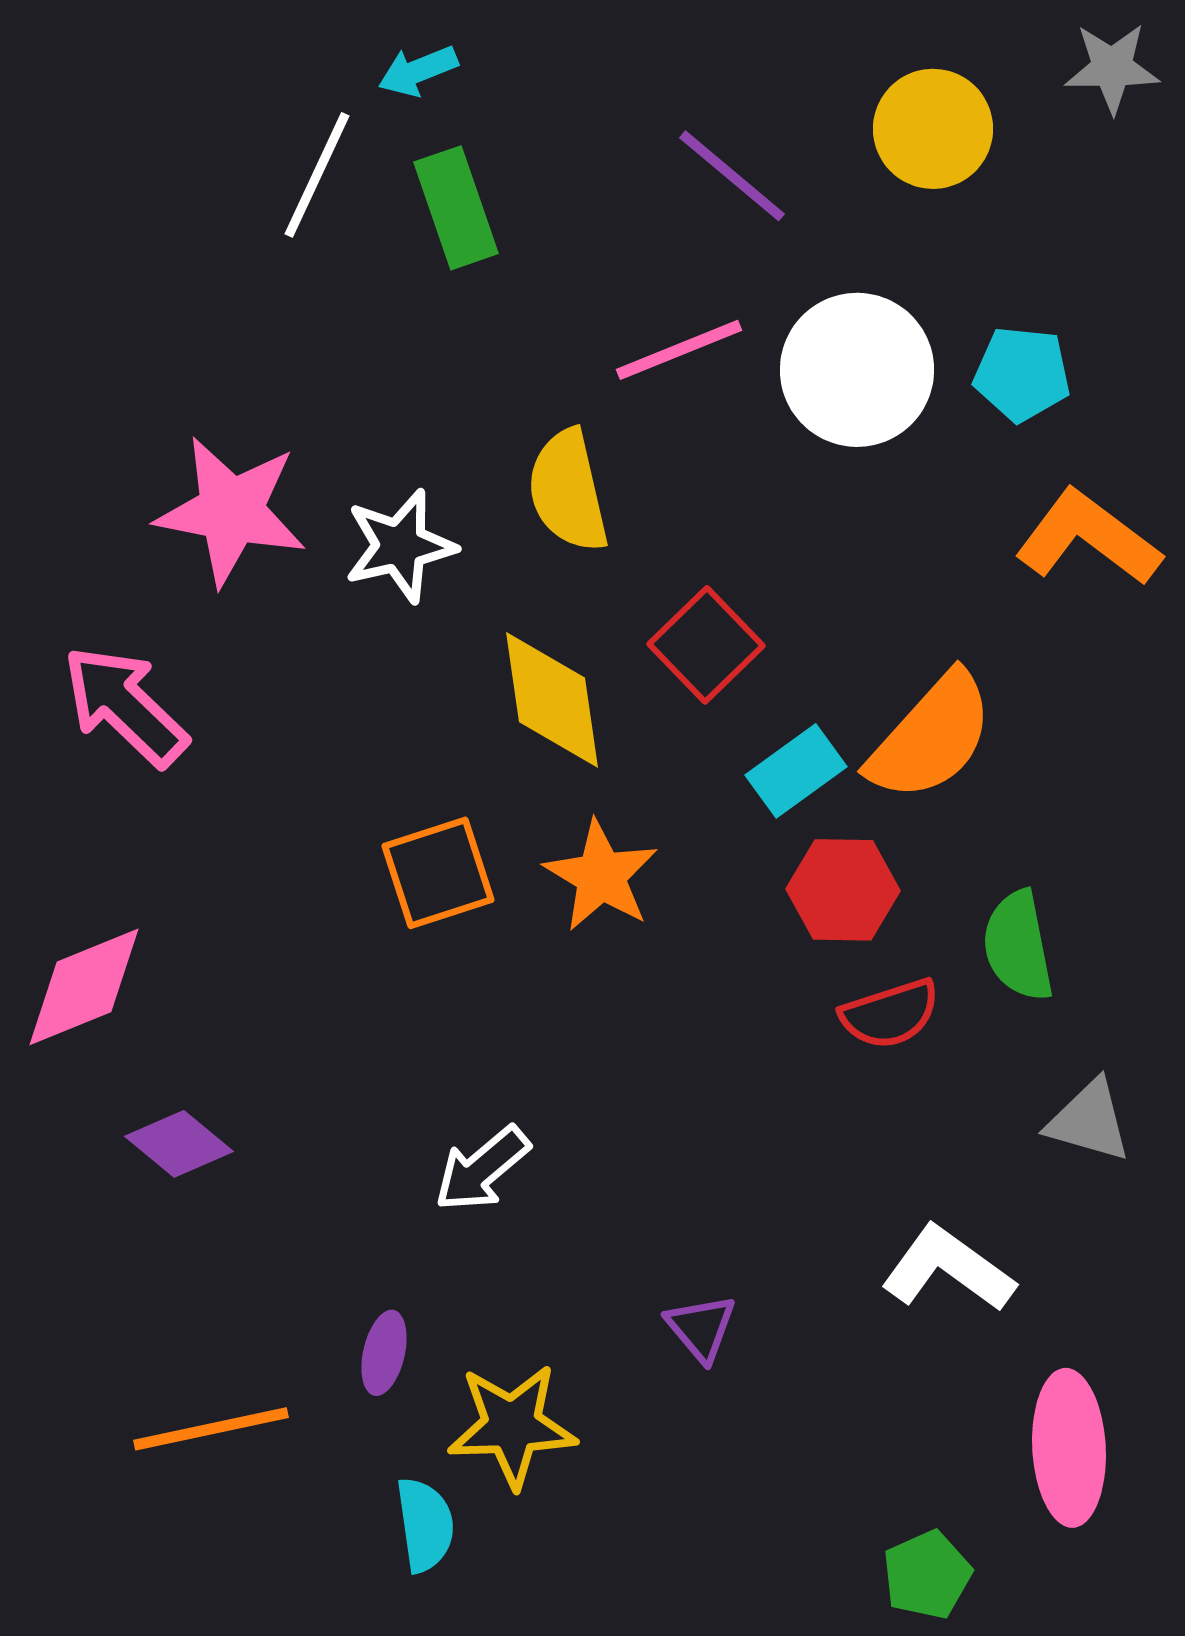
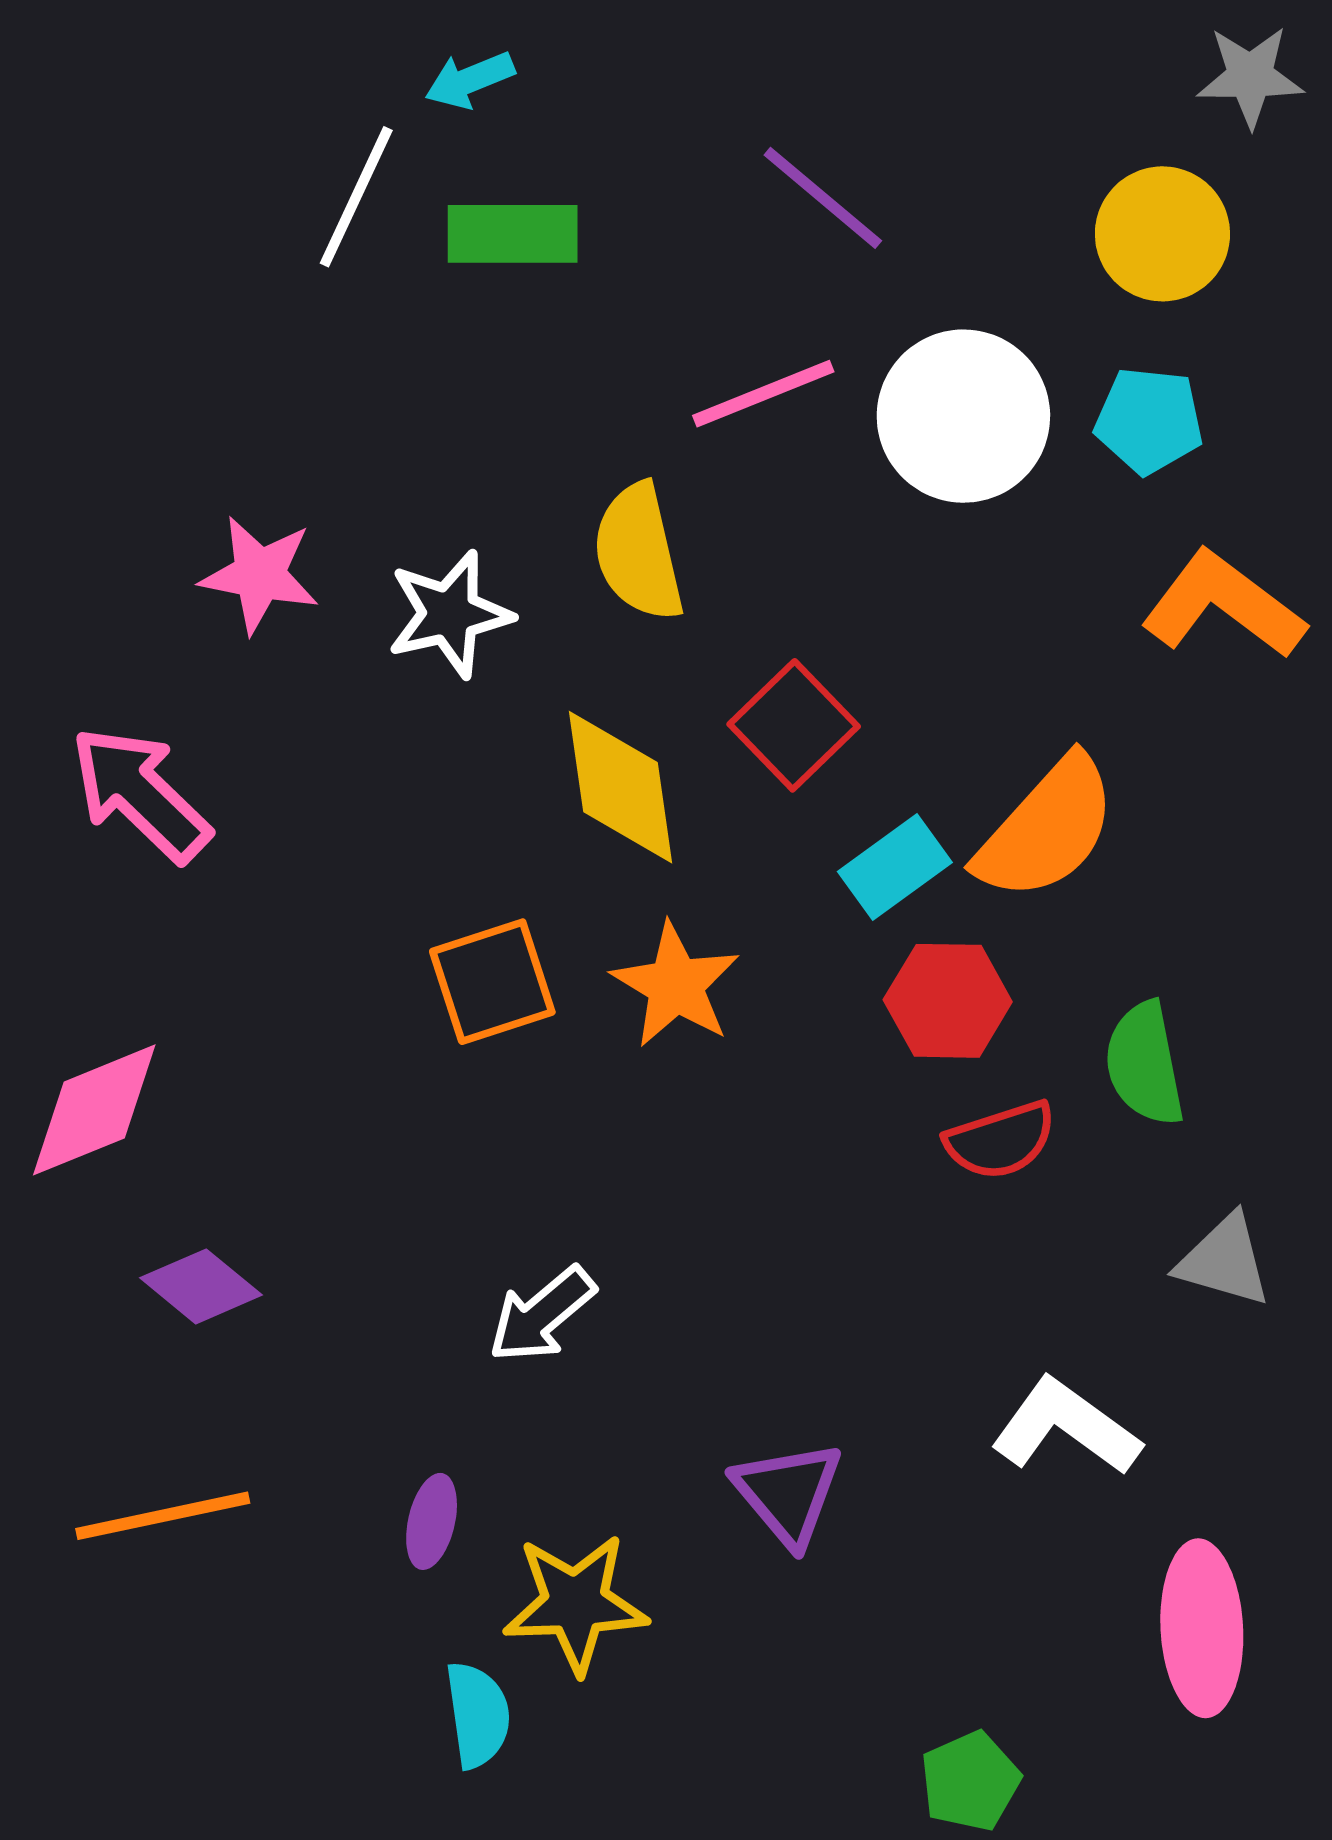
yellow circle: (933, 129) -> (1162, 234), moved
green rectangle: (456, 208) -> (513, 234), turned -71
pink star: (231, 511) -> (259, 575), size x0.7
purple triangle: (701, 1328) -> (788, 1493), size x1.4
orange line: (211, 1429) -> (163, 1516), moved
green pentagon: (927, 1575) -> (970, 1781), moved

